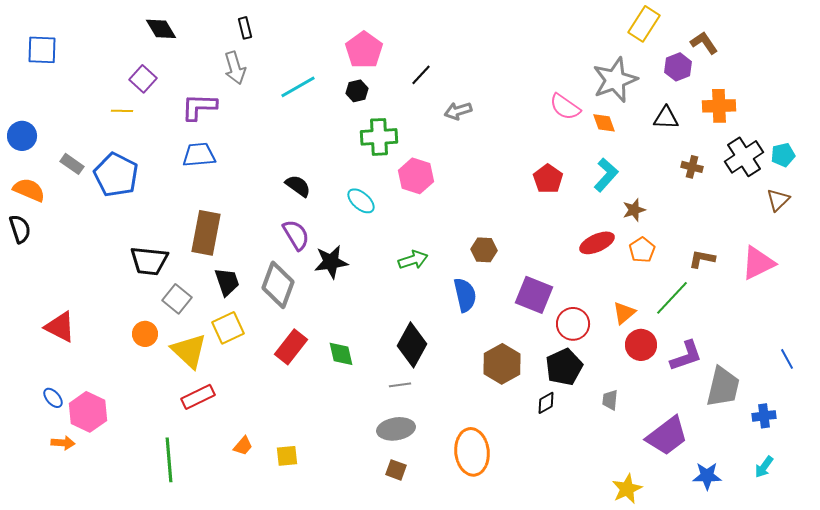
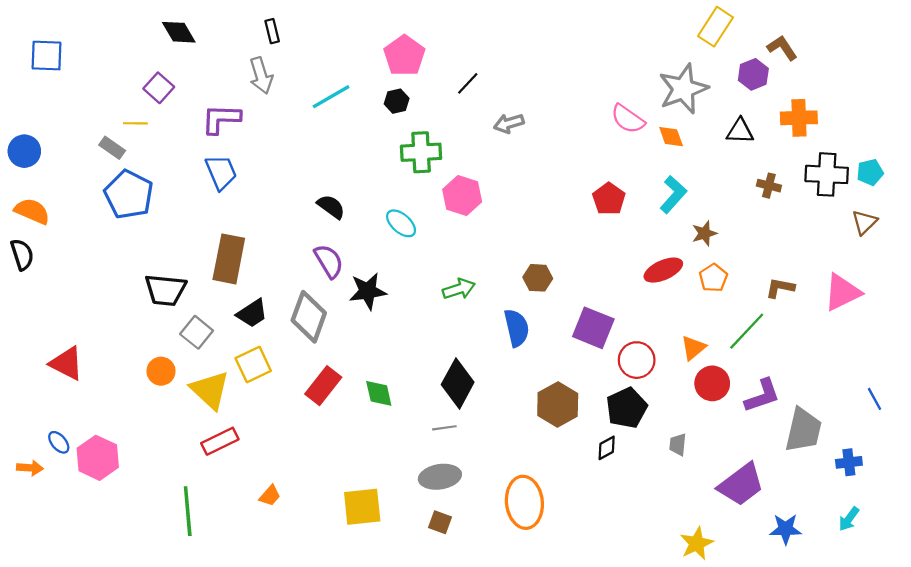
blue trapezoid: (199, 155) -> (221, 172), turned 72
black cross: (744, 157) -> (827, 174), turned 36
gray rectangle: (72, 164) -> (112, 148), moved
black trapezoid: (227, 282) -> (252, 313), turned 76
orange arrow: (63, 443) -> (30, 468), moved
yellow square: (287, 456) -> (362, 507), moved, size x1.6

